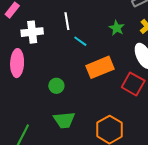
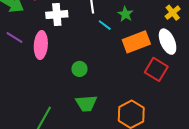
green star: (117, 28) -> (125, 14), moved
orange rectangle: (100, 67) -> (136, 42), moved

